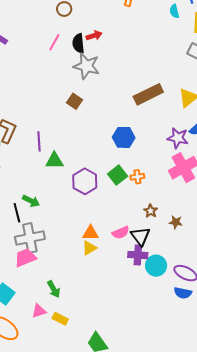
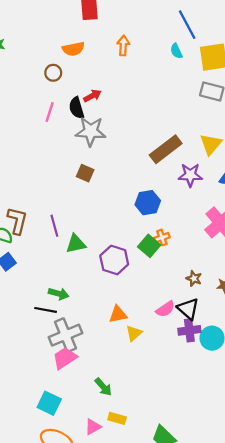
purple star: (178, 138) -> (190, 175), moved
orange cross: (137, 177) -> (162, 238), moved
black line: (17, 213) -> (46, 310), turned -54
orange triangle: (91, 233) -> (118, 314), moved
pink triangle: (39, 311) -> (93, 427), moved

